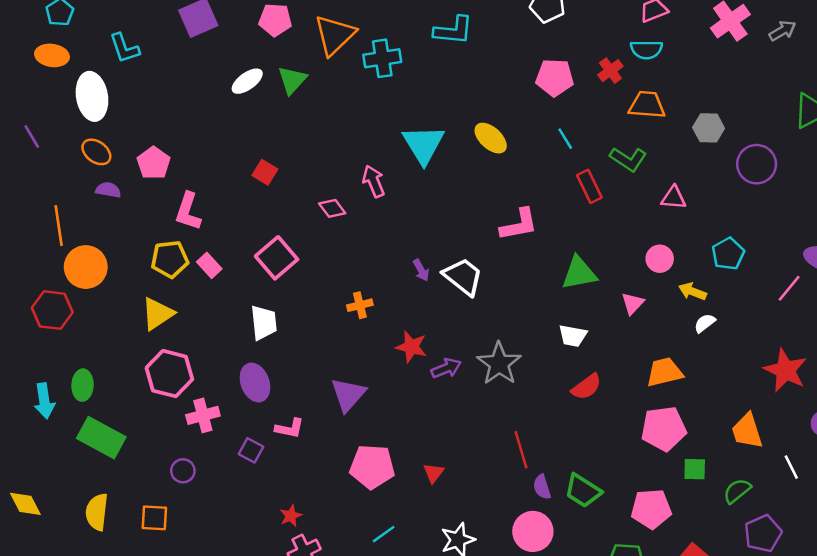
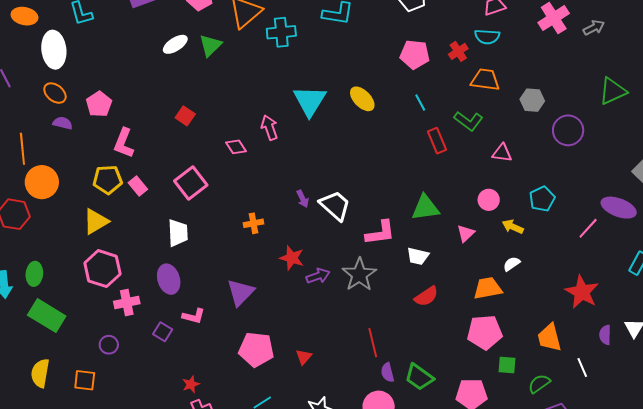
pink L-shape: (519, 225) -> (380, 233), moved
white semicircle: (705, 323) -> (512, 264), moved

